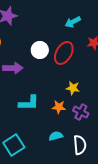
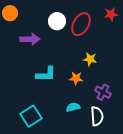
purple cross: (81, 112) -> (103, 92), moved

